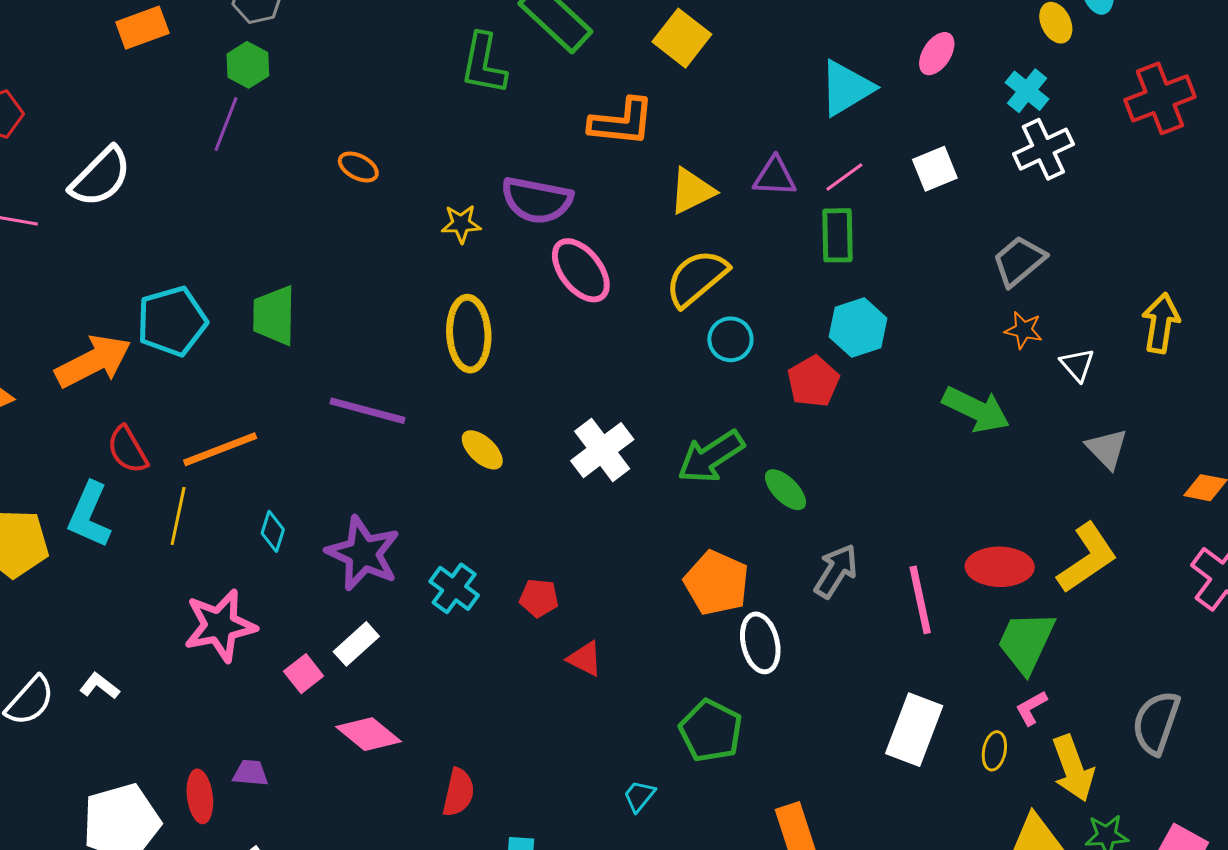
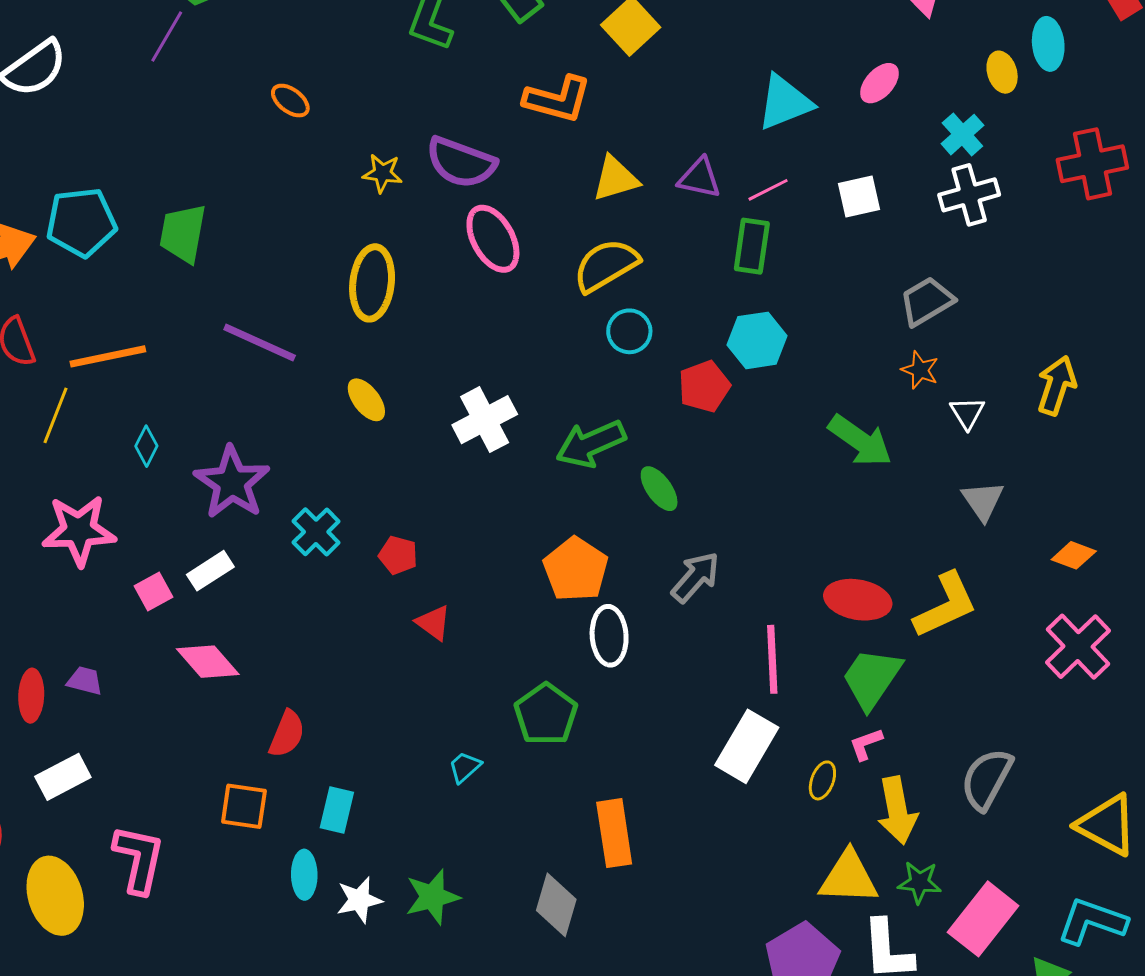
pink line: (920, 600) -> (772, 659), moved

